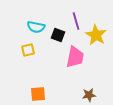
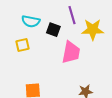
yellow star: (96, 35) -> (93, 30), turned -30

